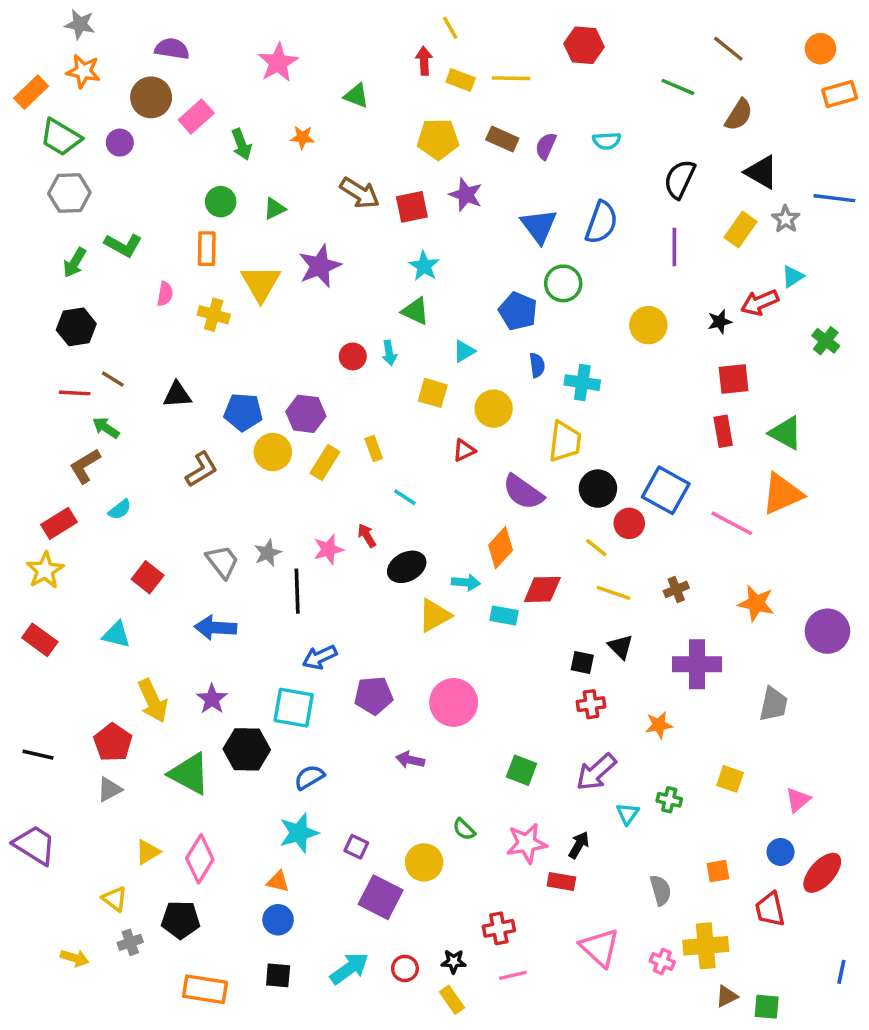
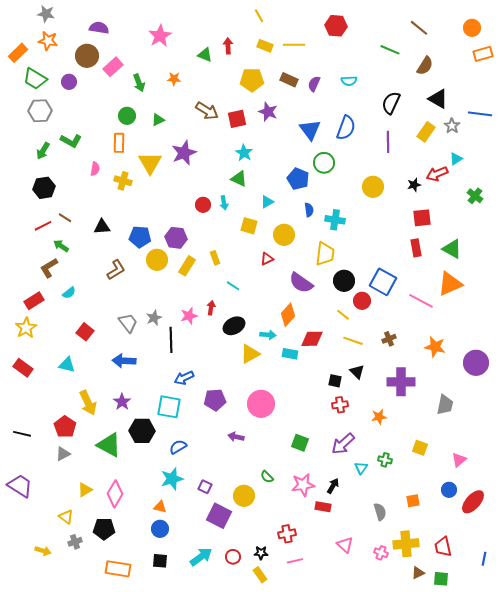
red arrow: (424, 61) -> (228, 46), moved
red line: (75, 393) -> (43, 226), turned -30
red arrow: (367, 536) -> (211, 308), turned 40
red trapezoid: (770, 909) -> (443, 547), moved
pink triangle: (600, 948) -> (345, 545), size x0.7

